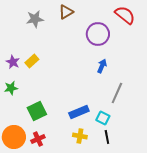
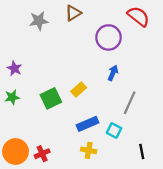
yellow rectangle: (32, 61) -> (79, 89), moved
green square: (37, 111) -> (51, 98), moved
black line: (107, 137) -> (142, 151), moved

